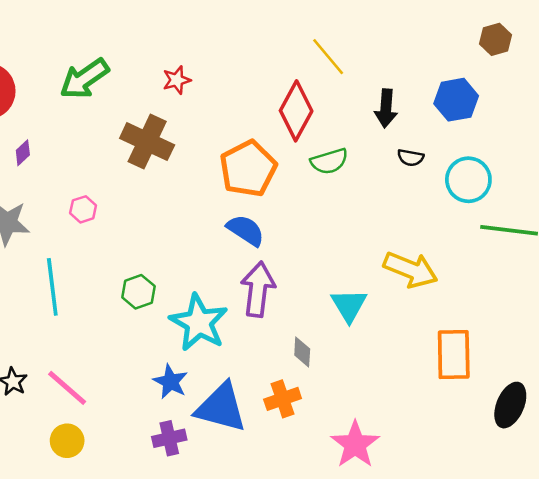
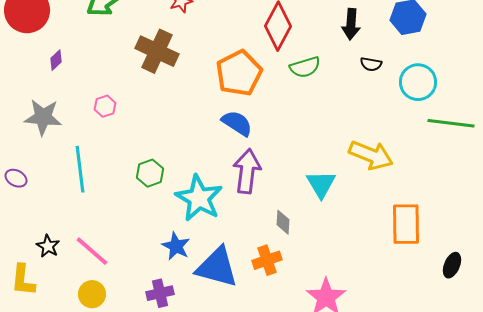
black ellipse: (510, 405) -> (452, 265), size x0.7
purple cross: (169, 438) -> (160, 293), moved

